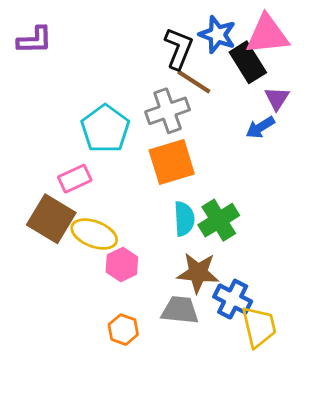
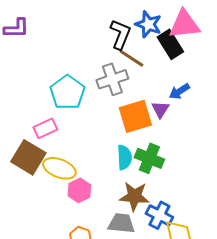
purple triangle: (277, 98) -> (160, 109), moved
orange square: (172, 162) -> (135, 116), moved
green cross: (219, 220) -> (149, 158), turned -36

